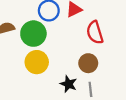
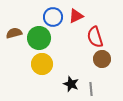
brown circle: (88, 63) -> (102, 59), moved

